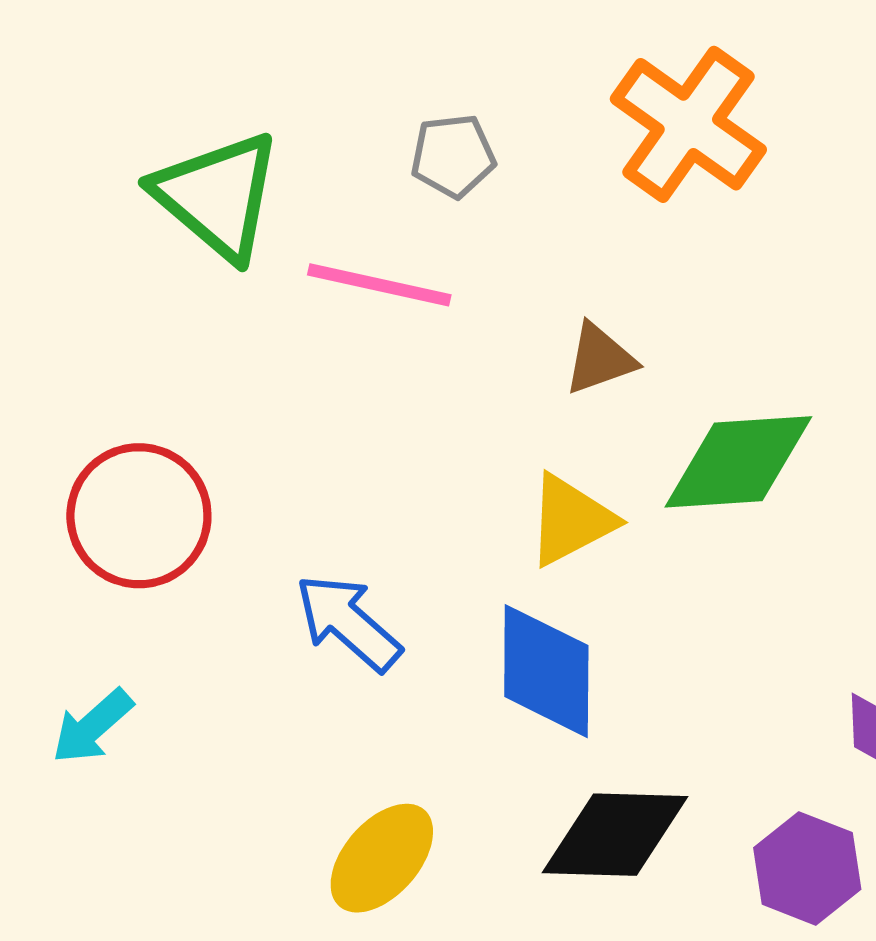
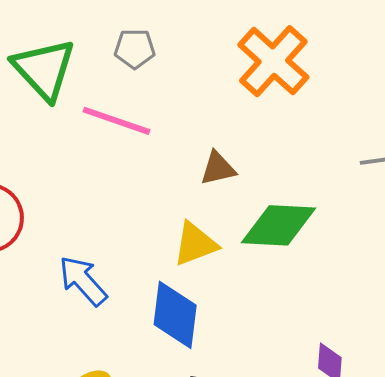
gray pentagon: (453, 156) -> (135, 49), moved

